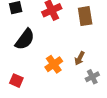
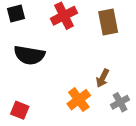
black semicircle: (25, 39) -> (29, 55), turned 65
orange cross: (54, 64) -> (79, 100), moved

